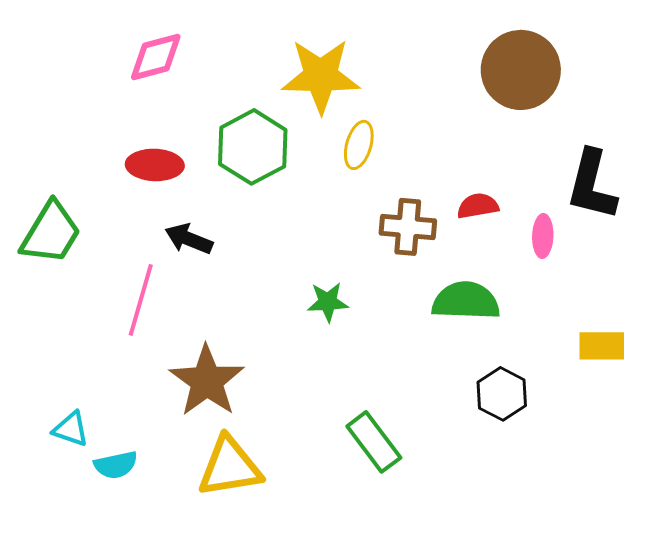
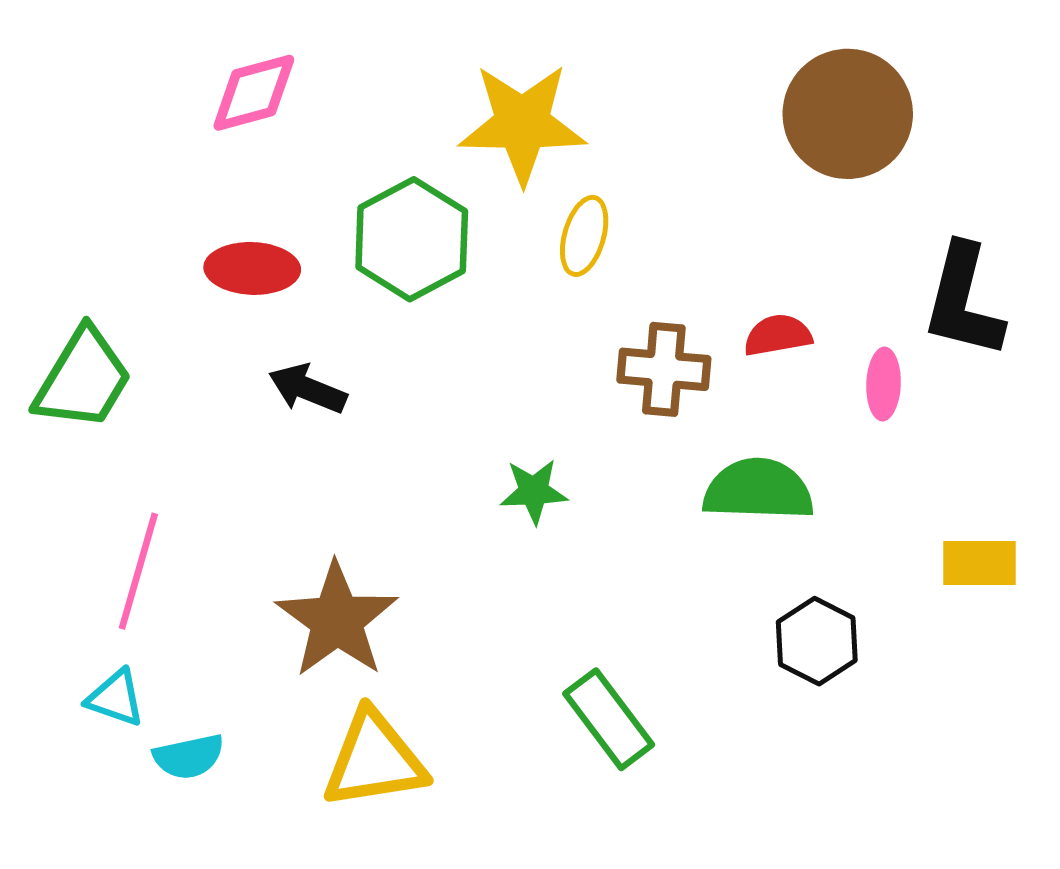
pink line: (141, 300) -> (138, 571), moved

